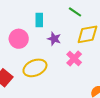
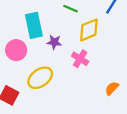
cyan rectangle: (39, 20) -> (34, 25), size x1.6

